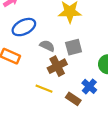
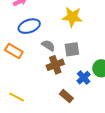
blue cross: (89, 86) -> (84, 78), moved
yellow line: (44, 89) -> (17, 97), moved

